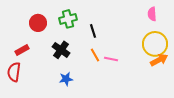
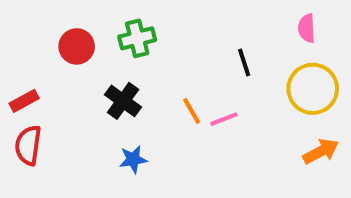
black line: (93, 31) -> (244, 63), moved
red rectangle: (22, 50) -> (24, 101), moved
pink line: (111, 59) -> (224, 119), turned -32
orange arrow: (159, 60) -> (321, 151), moved

